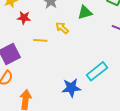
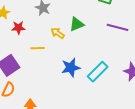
green triangle: (85, 12) -> (77, 24), moved
blue star: (71, 88) -> (71, 67), moved

